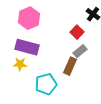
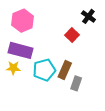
gray rectangle: (80, 51) -> (76, 83), moved, turned -32
cyan pentagon: (46, 84) -> (44, 70), moved

